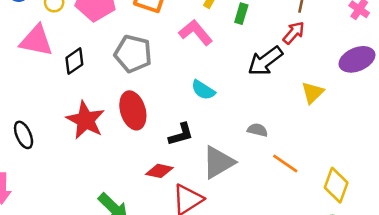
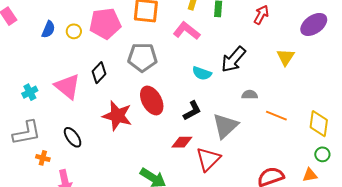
pink triangle: (36, 41) -> (67, 87), moved, turned 40
black arrow: (265, 61) -> (233, 59), moved

